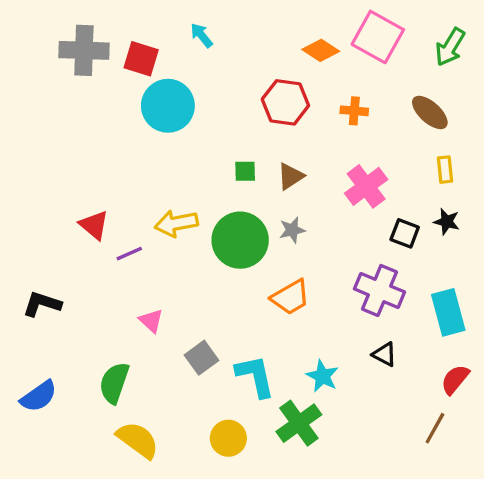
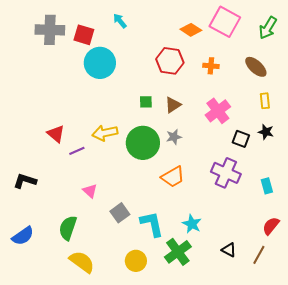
cyan rectangle: (448, 312) -> (267, 186), size x0.6
black triangle: (385, 354) -> (229, 250), moved

